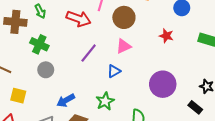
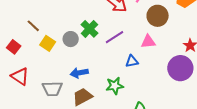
green cross: (39, 44) -> (90, 29), moved
purple circle: (163, 84) -> (180, 68), moved
yellow square: (18, 96) -> (48, 43), moved

